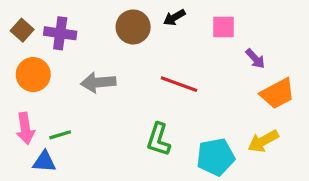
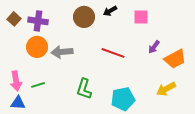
purple arrow: (255, 59) -> (154, 47), moved, turned 80
orange circle: (33, 75) -> (37, 47), moved
green L-shape: (158, 140) -> (84, 89), moved
cyan pentagon: (216, 157) -> (123, 99), moved
blue triangle: (44, 162) -> (18, 103), moved

